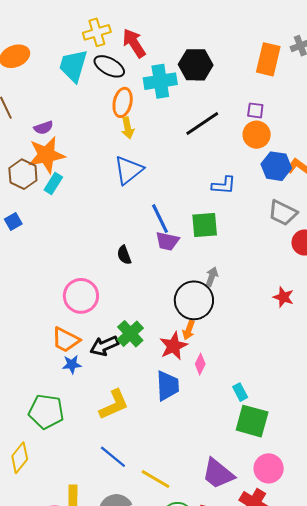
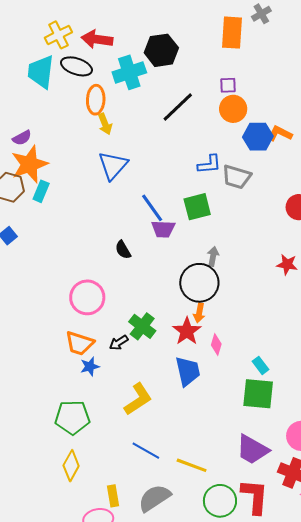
red arrow: (134, 43) -> (97, 39), turned -40
gray trapezoid: (283, 213) -> (237, 177), moved
black arrow: (104, 346) -> (119, 343), size x0.7
green square: (252, 421) -> (258, 394), moved
yellow diamond: (20, 458) -> (71, 466), moved

